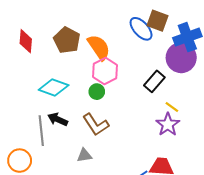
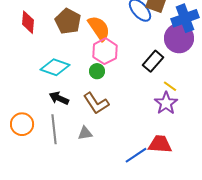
gray line: (41, 131) -> (54, 129), moved
orange circle: (20, 161) -> (22, 124), moved

